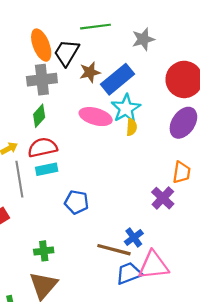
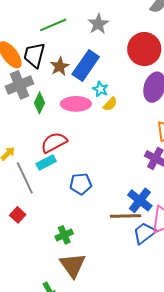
cyan star: (126, 108) -> (100, 89), size x0.6
green diamond: (39, 116) -> (40, 103), moved
yellow semicircle: (132, 127) -> (110, 104), turned 56
red semicircle: (43, 147) -> (54, 142), moved
blue cross: (134, 237) -> (140, 200), size x1.4

